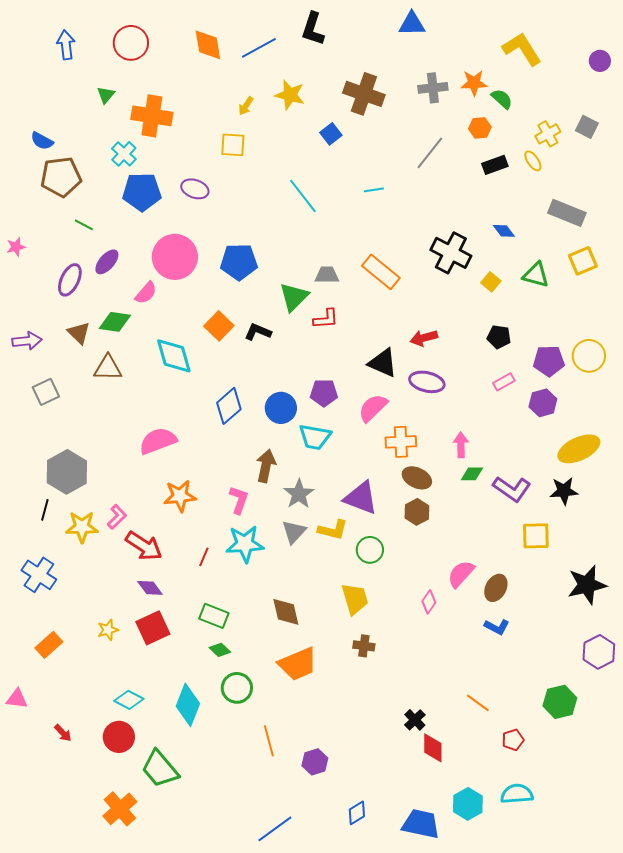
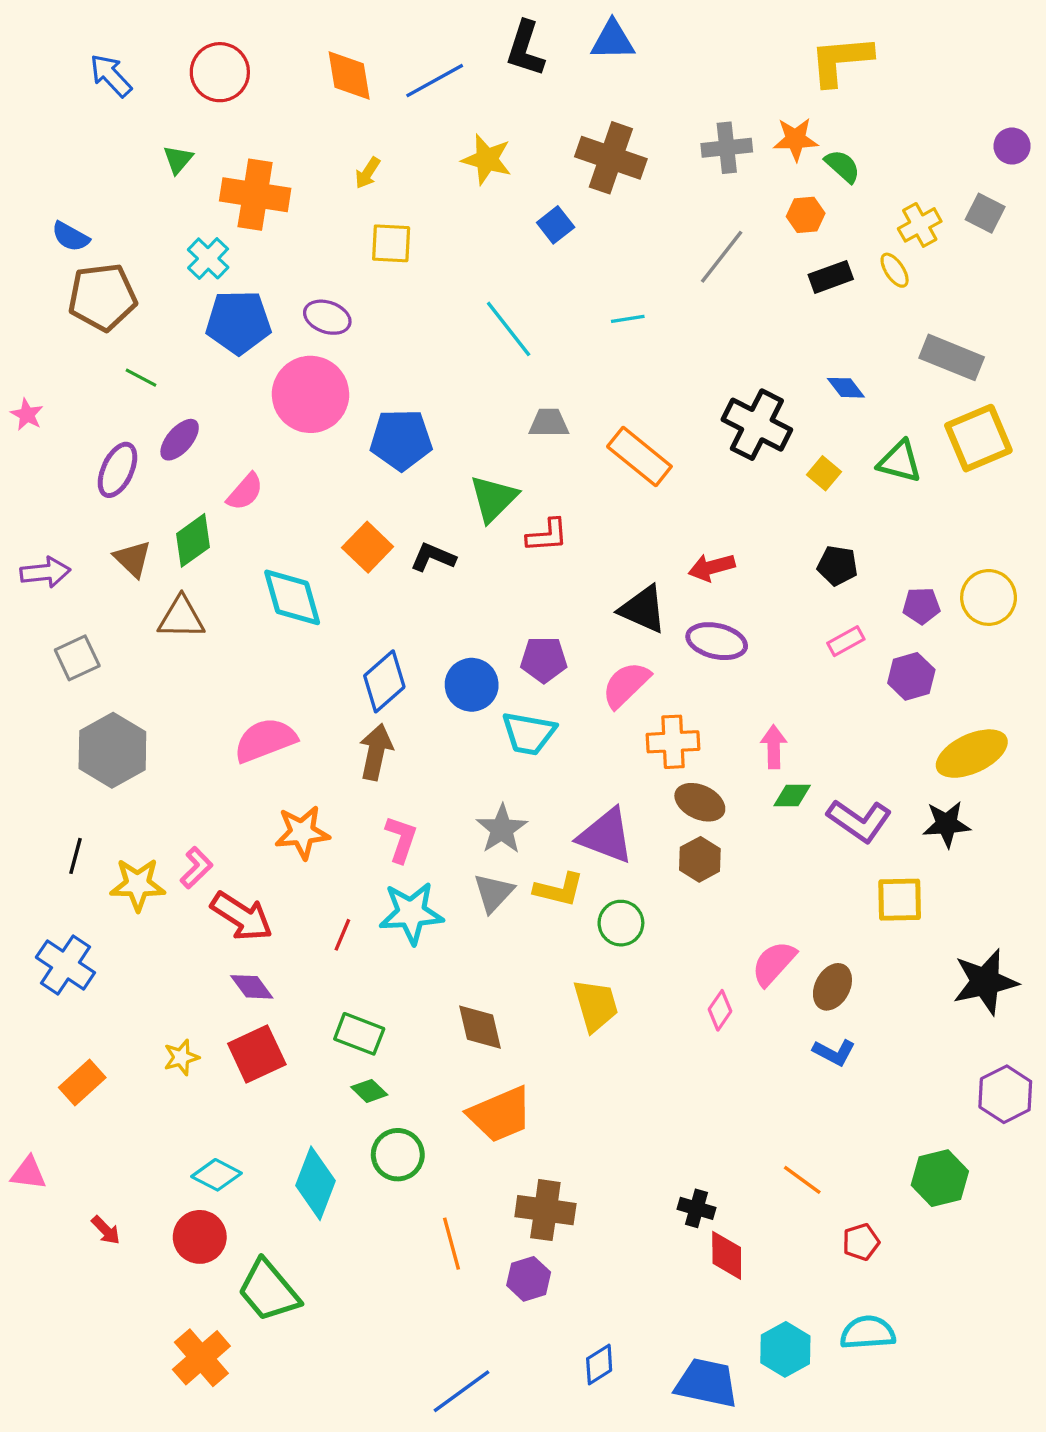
blue triangle: (412, 24) -> (613, 40), moved
blue arrow: (66, 45) -> (111, 76), turned -36
yellow L-shape: (522, 49) -> (841, 60), moved, turned -63
purple circle: (600, 61) -> (1012, 146), moved
yellow arrow: (246, 106) -> (368, 173), moved
pink star: (16, 247) -> (27, 415), turned -30
pink circle: (175, 257) -> (310, 394), moved
yellow square: (583, 261) -> (978, 438), size x1.4
gray trapezoid: (327, 275) -> (549, 423), moved
green diamond: (115, 322) -> (193, 540), turned -44
purple pentagon: (549, 361) -> (921, 606), size x0.7
brown arrow: (266, 466) -> (376, 752), moved
gray hexagon: (67, 472) -> (112, 750), moved
brown cross: (364, 646) -> (545, 1210), moved, size x1.6
black cross: (415, 720) -> (697, 1208), turned -30

